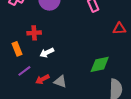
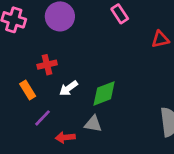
green diamond: (100, 64) -> (104, 93), moved
red arrow: (42, 79) -> (65, 137), moved, turned 32

